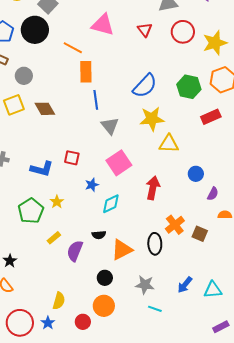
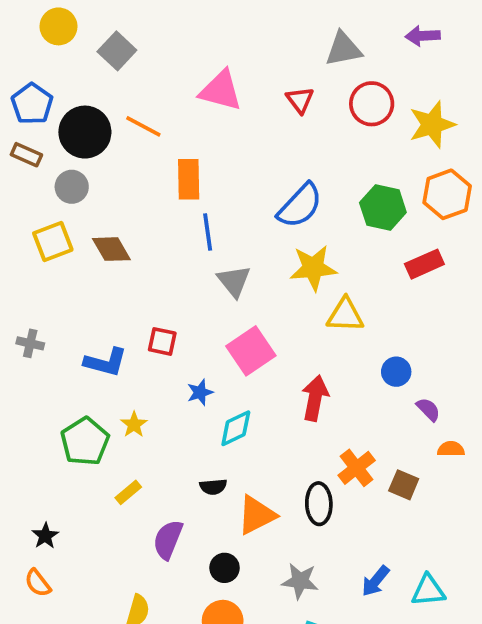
black circle: (35, 30) -> (85, 132), moved
orange line: (73, 48) -> (143, 126), moved
purple semicircle: (213, 194) -> (428, 409), turned -72
purple semicircle: (75, 251) -> (168, 540), moved

